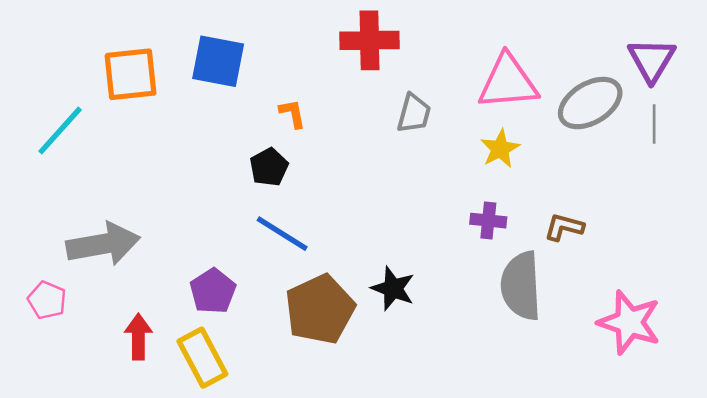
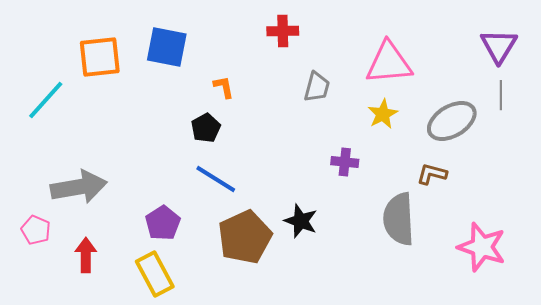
red cross: (370, 40) -> (283, 31), size x0.7
gray ellipse: (590, 103) -> (452, 121), moved
purple cross: (488, 221) -> (345, 162), moved
red arrow: (138, 337) -> (86, 255), moved

